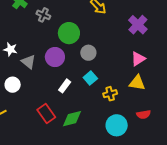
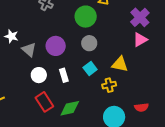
green circle: (69, 33) -> (86, 17), moved
pink triangle: (138, 59) -> (140, 40), moved
yellow triangle: (137, 83) -> (120, 64), moved
white circle: (13, 85) -> (39, 75), moved
white rectangle: (65, 86) -> (64, 75), turned -56

